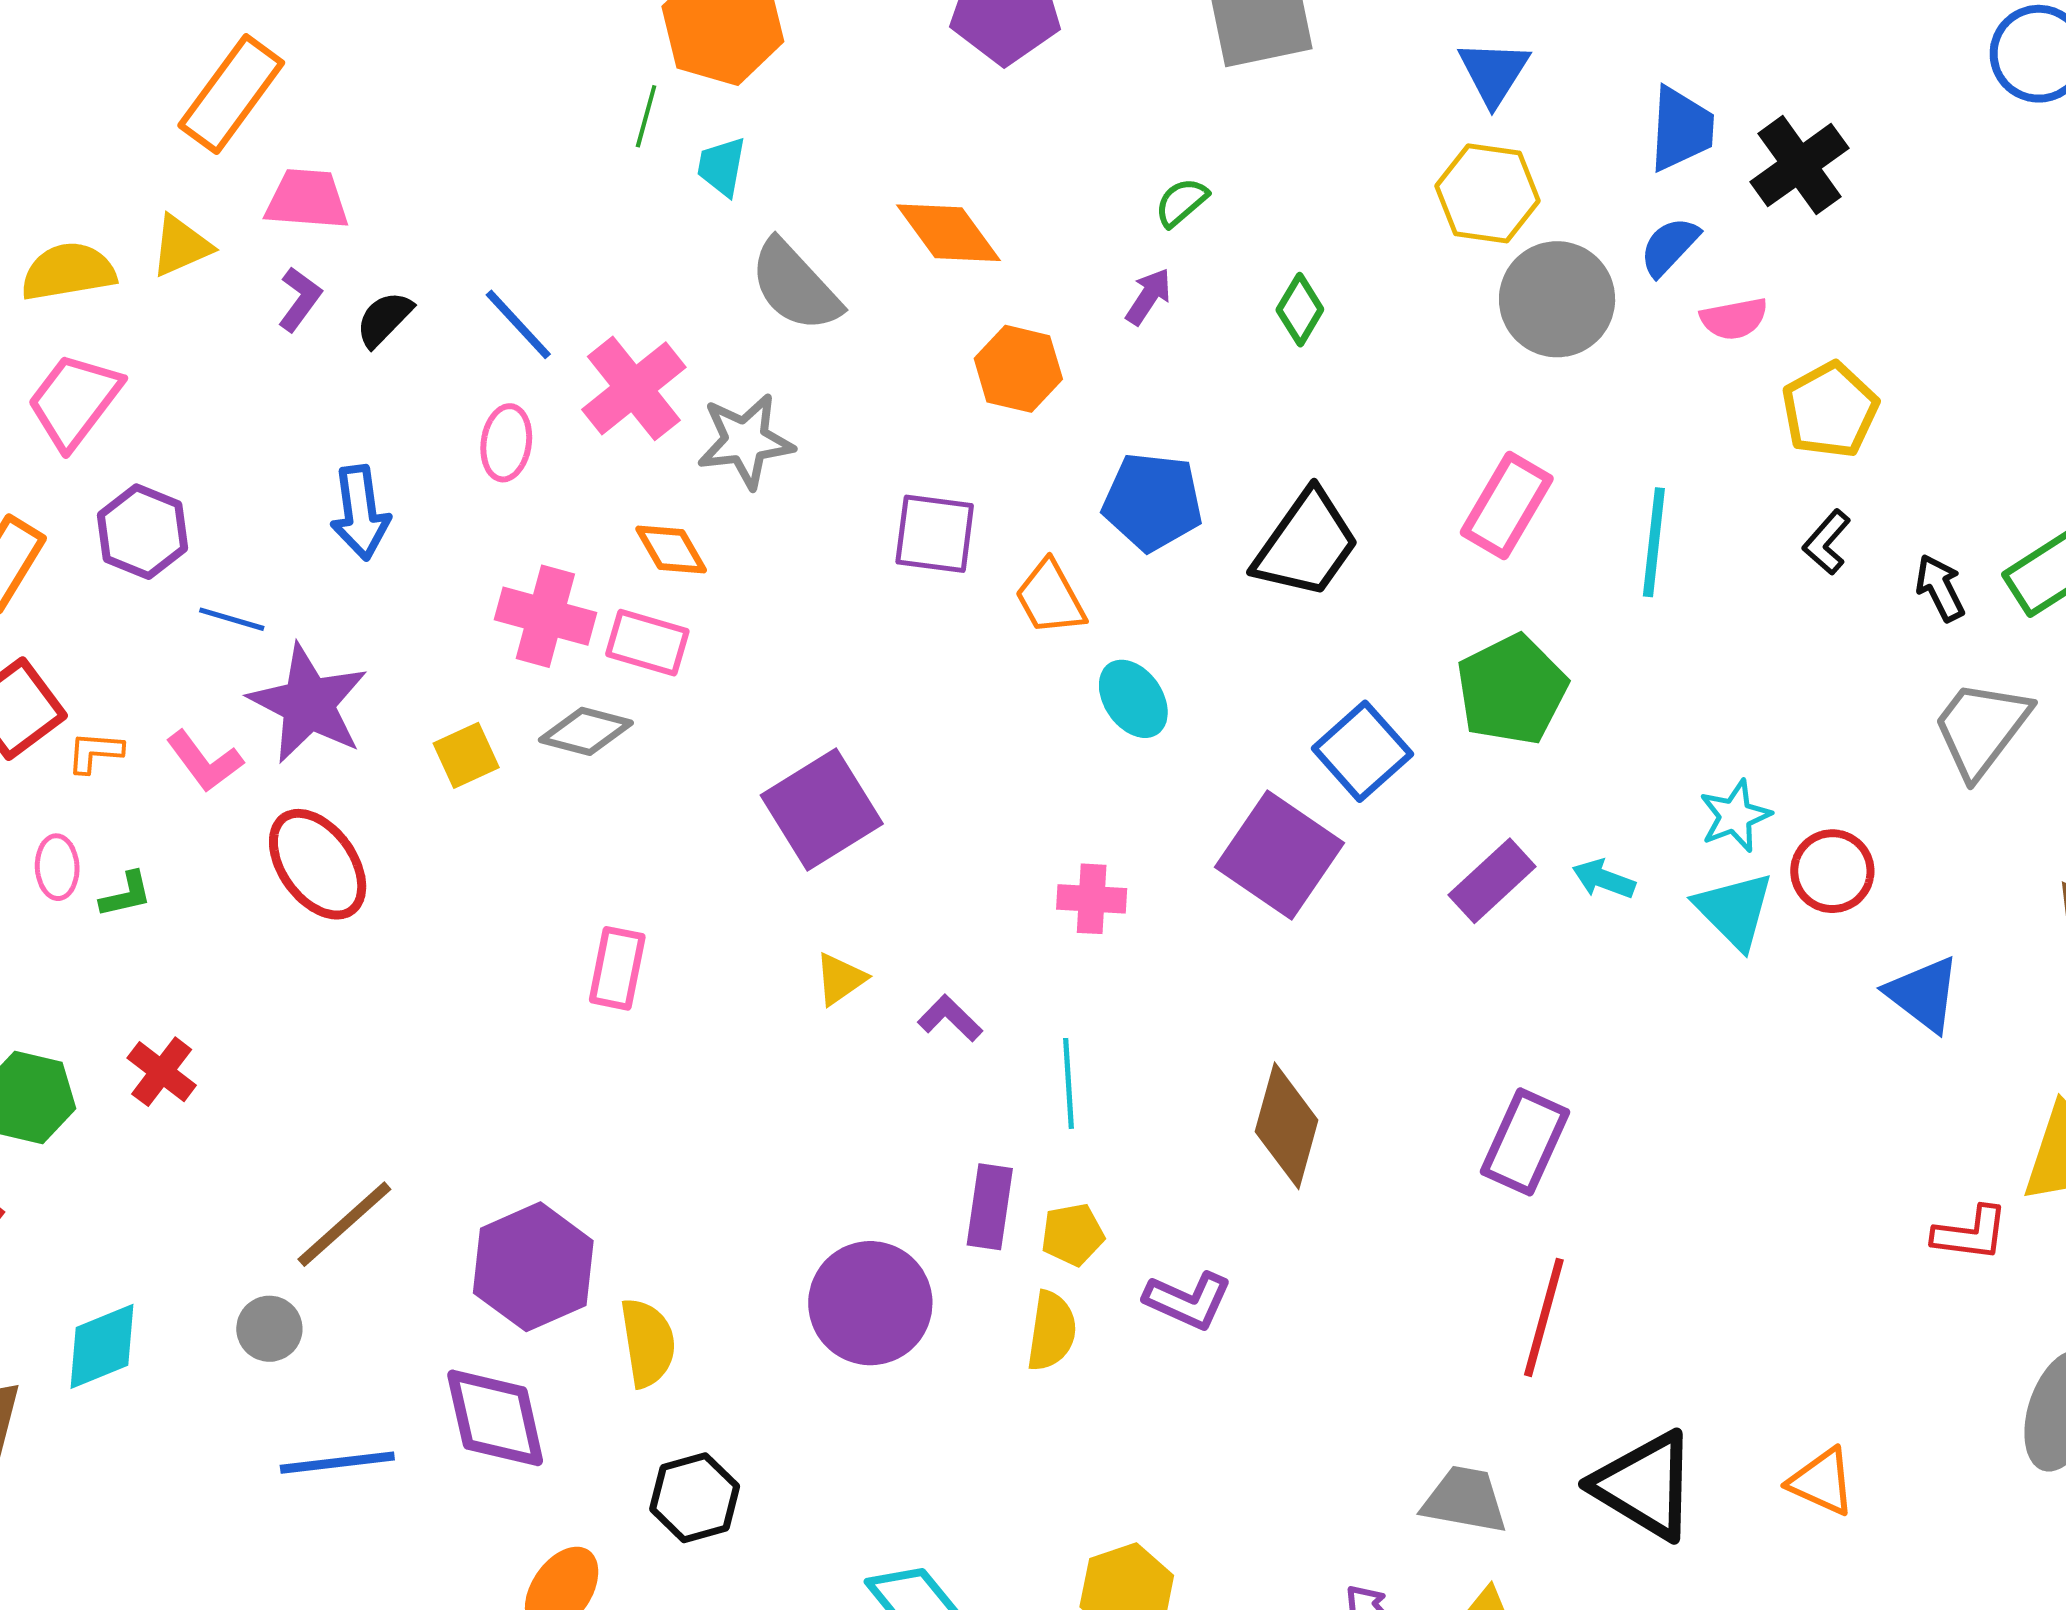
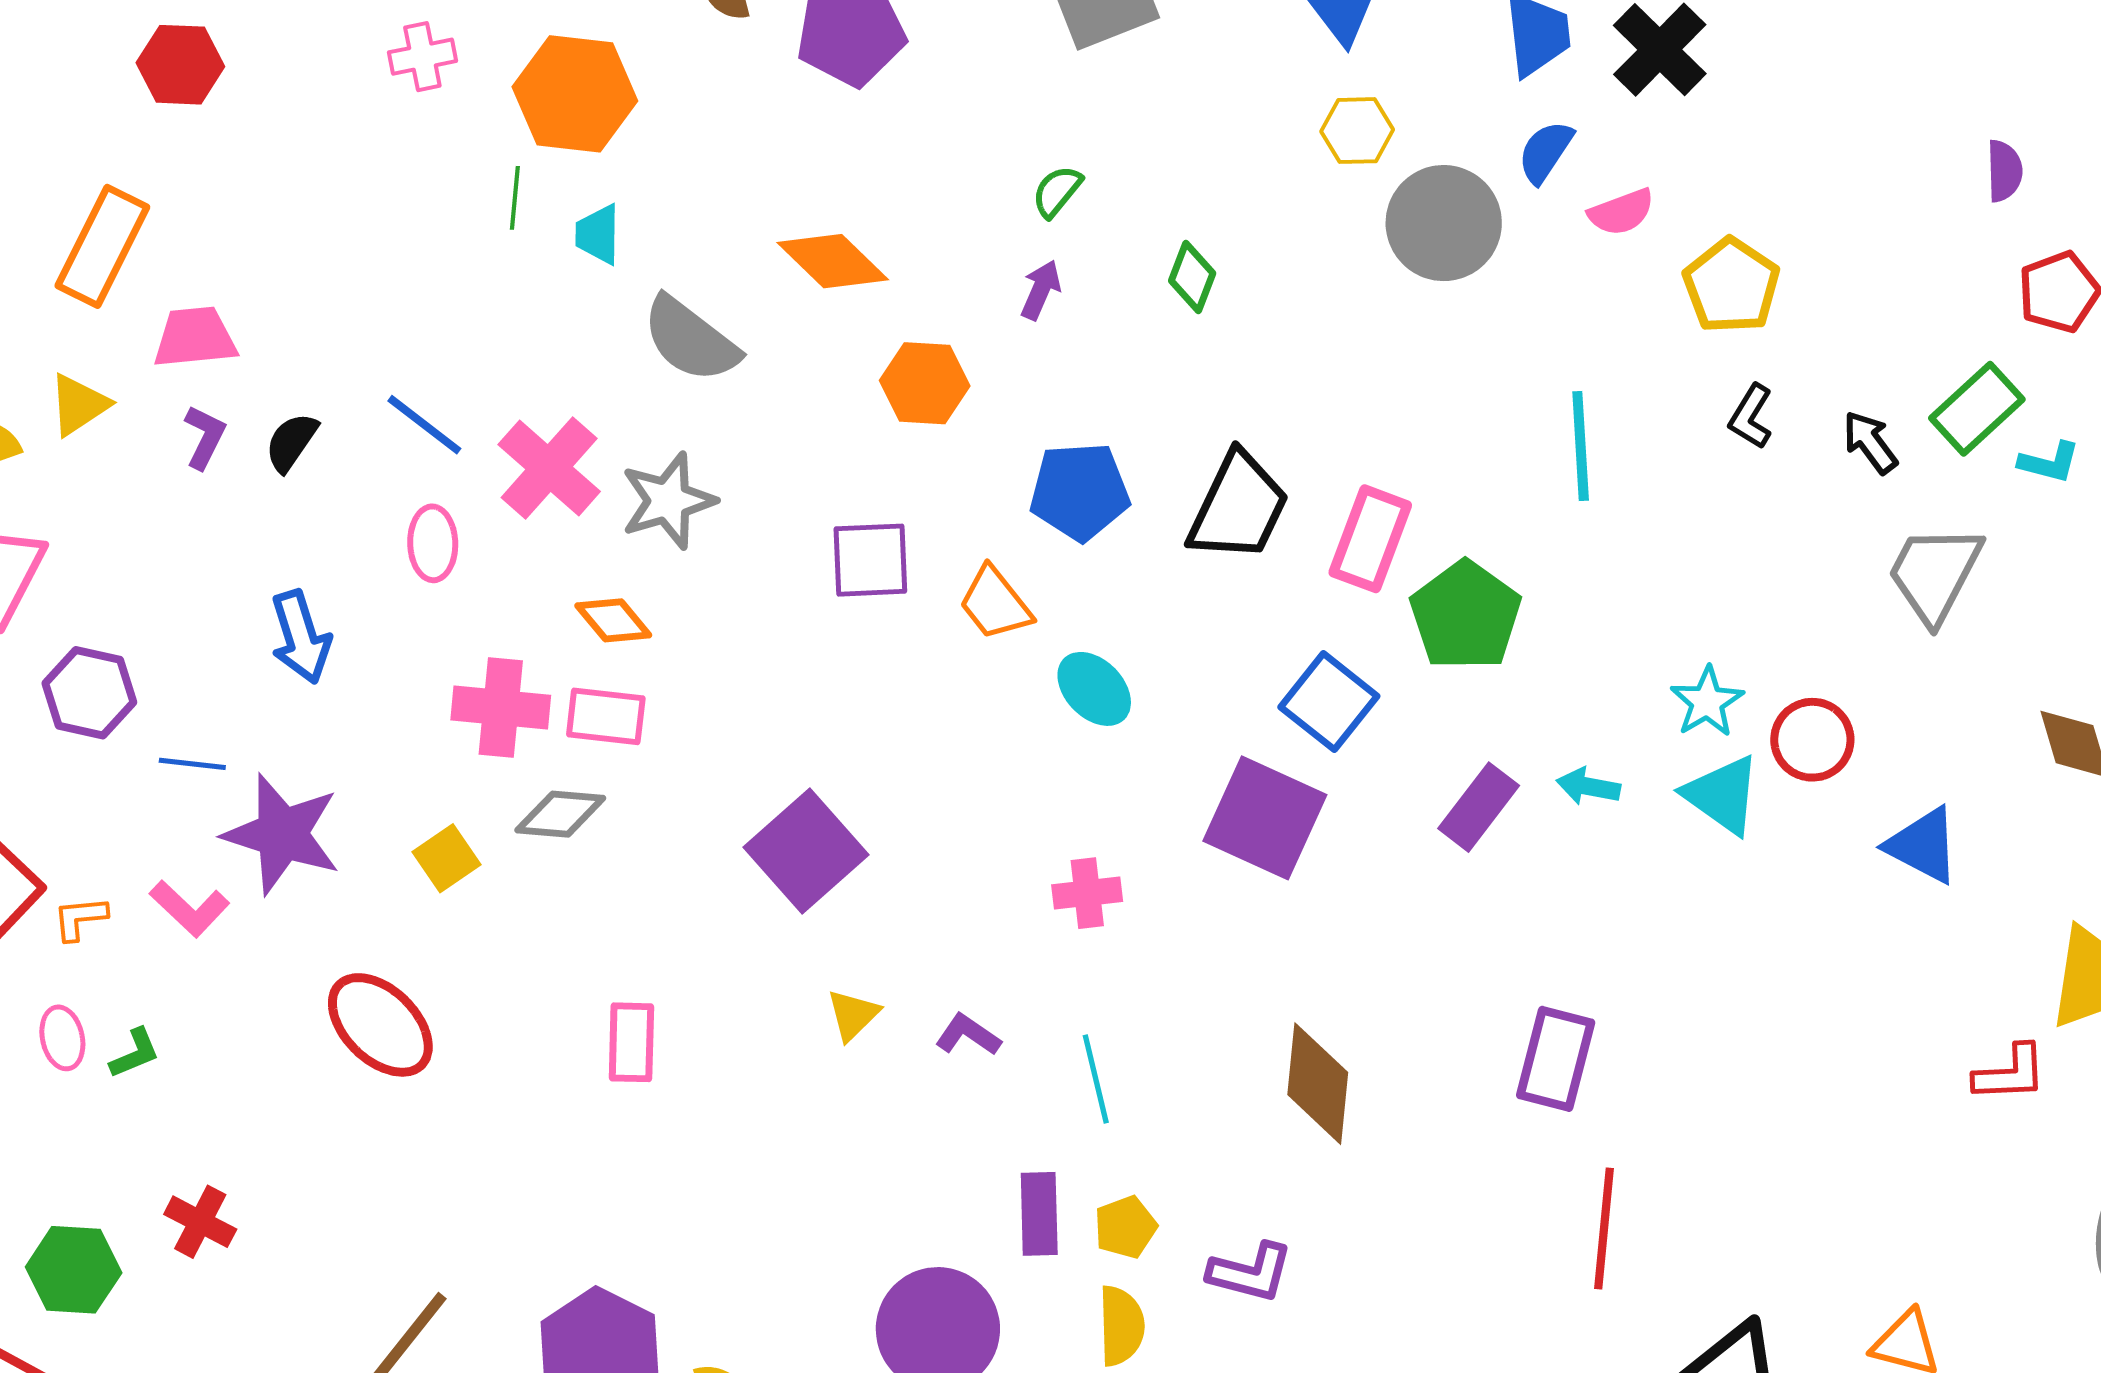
yellow hexagon: (1487, 193) -> (1357, 131), size x0.7
pink rectangle: (1507, 506) -> (1370, 539), moved
red ellipse: (318, 864) -> (380, 1025), moved

